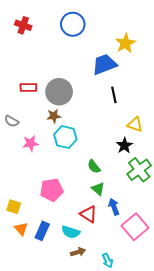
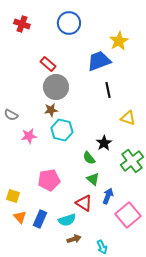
red rectangle: (28, 88) -> (48, 64), moved, turned 42
black star: (124, 146) -> (104, 143), moved
blue arrow: (114, 207) -> (108, 196), turned 42
cyan semicircle: (71, 232) -> (67, 220), turned -36

